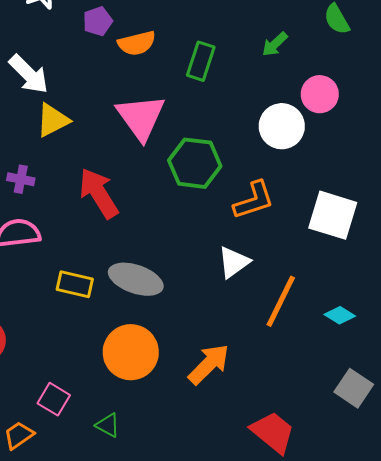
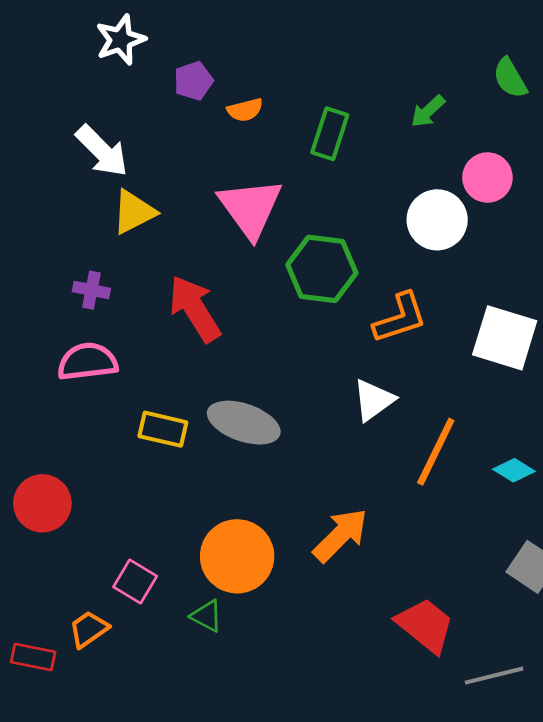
orange semicircle: (137, 43) -> (245, 110), size x0.7
orange circle: (131, 352) -> (237, 556), moved

